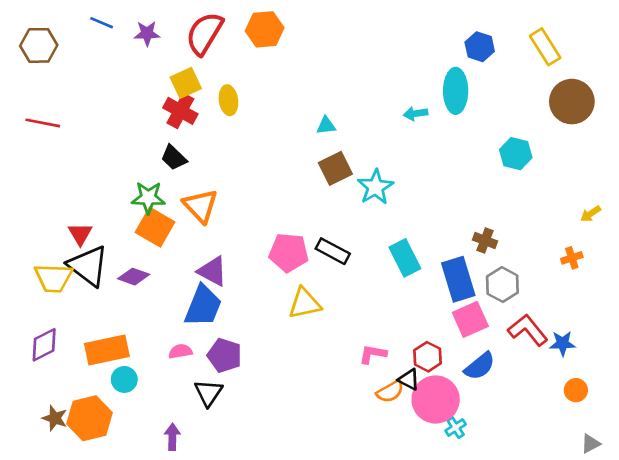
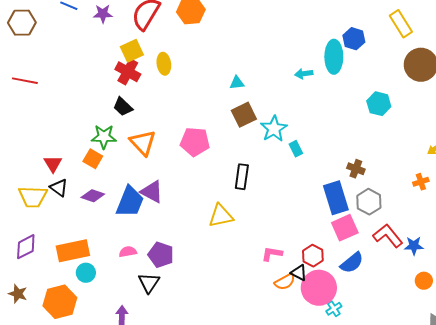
blue hexagon: (480, 47) -> (354, 39), moved
orange square: (155, 227) -> (93, 159), moved, size x0.7
black rectangle: (333, 251) -> (242, 177), turned 70
pink pentagon: (289, 253) -> (195, 142), moved
cyan rectangle: (405, 258) -> (296, 149), moved, size x0.6
black triangle: (88, 266) -> (59, 188), size x0.6
blue trapezoid: (203, 306) -> (130, 202), moved
brown star: (55, 418) -> (18, 294), moved

